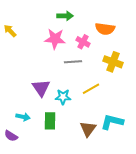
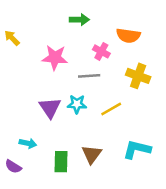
pink star: (55, 39) -> (55, 58), moved
cyan star: (63, 97) -> (77, 104), moved
green rectangle: (50, 121) -> (61, 162), moved
brown triangle: (88, 129) -> (92, 154), moved

